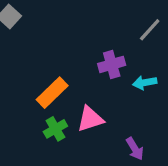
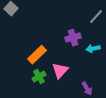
pink triangle: (90, 119) -> (60, 71), turned -30

